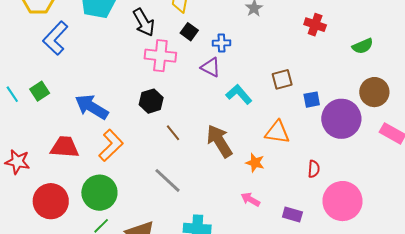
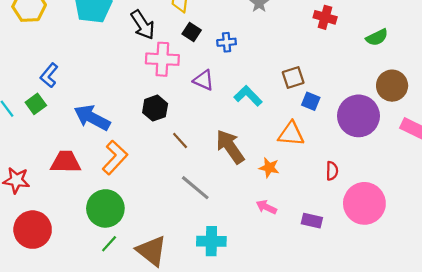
blue L-shape: (55, 38) -> (49, 75), moved, size x0.7
purple triangle: (211, 67) -> (204, 80), moved
blue square: (312, 100) -> (311, 101), moved, turned 36
gray line: (168, 180) -> (195, 188), moved
red circle: (51, 201) -> (33, 230), moved

